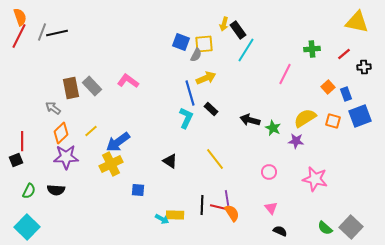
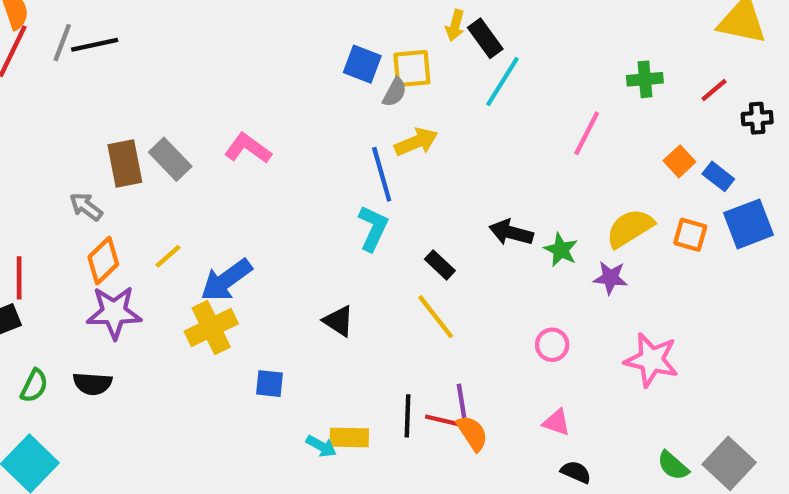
blue rectangle: (346, 94) -> (718, 176), turned -32
black rectangle: (211, 109) -> (440, 265), moved
pink triangle: (271, 208) -> (556, 422), turned -32

